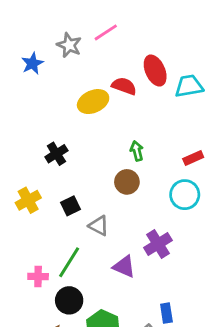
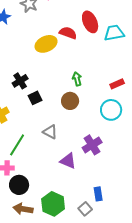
black square: (71, 206) -> (35, 98), moved
green line: (69, 262) -> (17, 145), moved
black circle: (69, 300) -> (19, 185), moved

